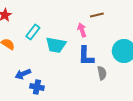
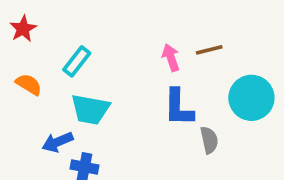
brown line: (97, 15) -> (209, 50), moved
cyan trapezoid: (56, 45) -> (90, 109), moved

